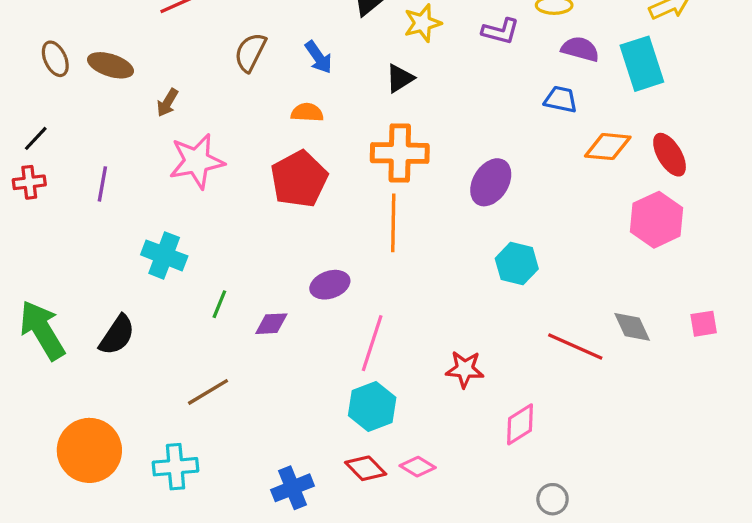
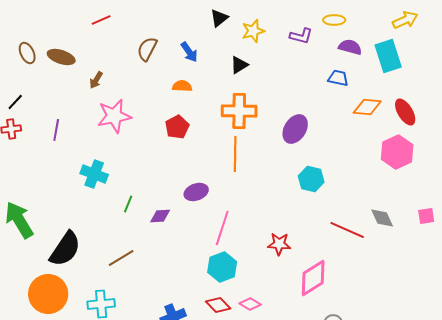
red pentagon: (299, 179) -> (177, 127), size x0.7
black semicircle: (117, 335) -> (65, 249), moved, size x1.4
pink diamond: (520, 424) -> (313, 278), size x1.4

